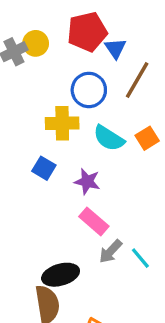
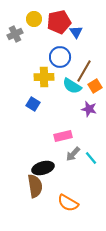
yellow circle: (36, 43) -> (34, 19), moved
brown line: (137, 80) -> (84, 71), moved
purple star: (87, 181) -> (89, 109), moved
pink rectangle: (94, 221) -> (63, 136), turned -54

